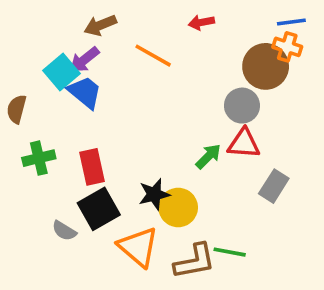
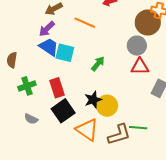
cyan square: (62, 72) -> (65, 53), moved, turned -30
green arrow: (208, 156) -> (98, 64), moved
gray semicircle: (64, 231) -> (31, 119), moved

